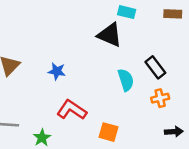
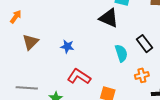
orange cross: (160, 98) -> (142, 75), moved

